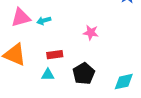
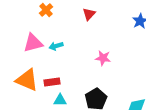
red rectangle: (55, 55) -> (52, 82), moved

